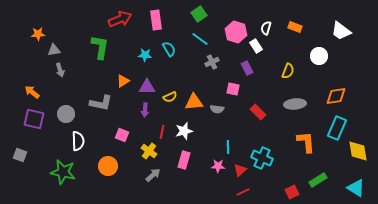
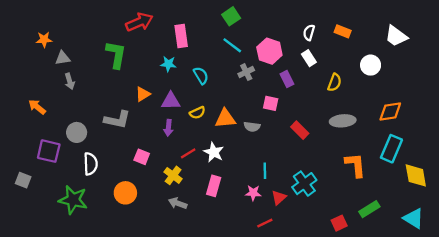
pink rectangle: (156, 20) -> (181, 36), moved
pink hexagon: (236, 32) -> (269, 51), moved
white rectangle: (256, 46) -> (309, 58), moved
cyan semicircle: (169, 49) -> (201, 76), moved
purple square: (34, 119) -> (49, 151), moved
white star: (184, 131) -> (214, 152), turned -30
red line: (162, 132) -> (188, 153), turned 48
cyan cross: (262, 158) -> (304, 184), turned 30
gray arrow: (153, 175) -> (178, 203), turned -119
red line: (243, 192) -> (265, 223), moved

